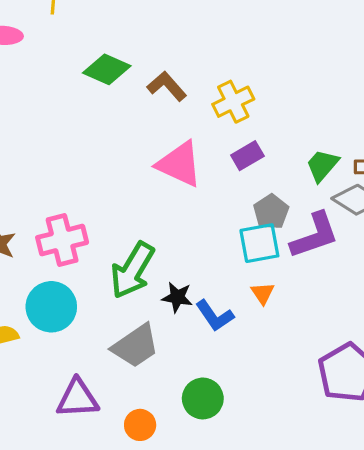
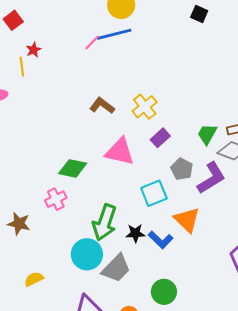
green diamond: (107, 69) -> (73, 168), moved
pink cross: (62, 240) -> (56, 199), moved, size x0.7
cyan square: (259, 243) -> (154, 193), moved
orange triangle: (263, 293) -> (187, 220), size x1.8
cyan circle: (51, 307) -> (87, 254), moved

